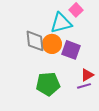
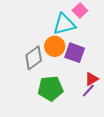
gray diamond: (35, 41) -> (34, 58), moved, turned 60
purple line: (84, 86) -> (88, 91), turned -32

